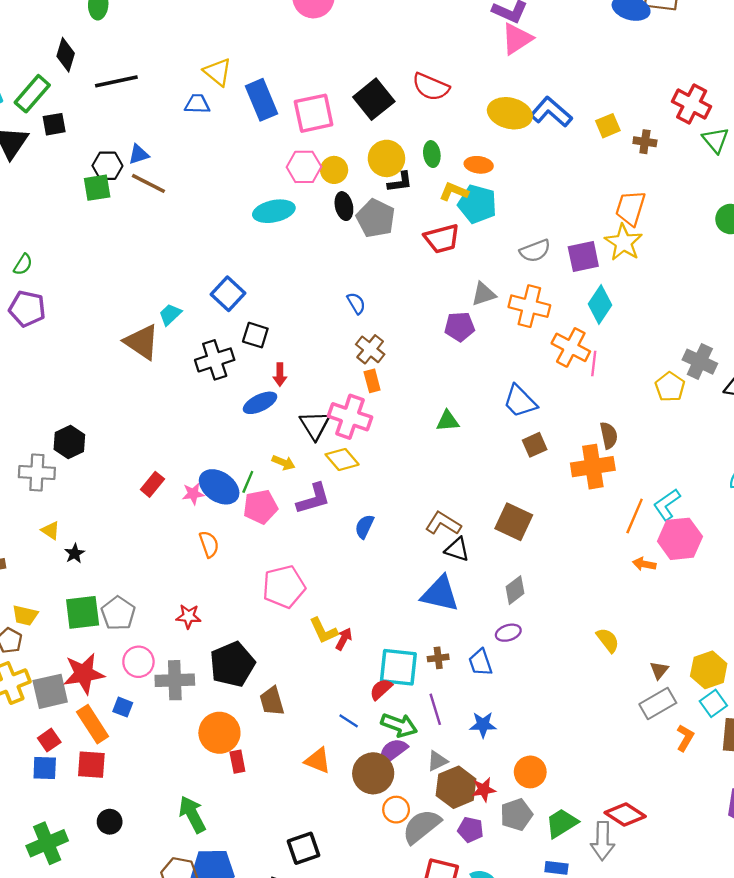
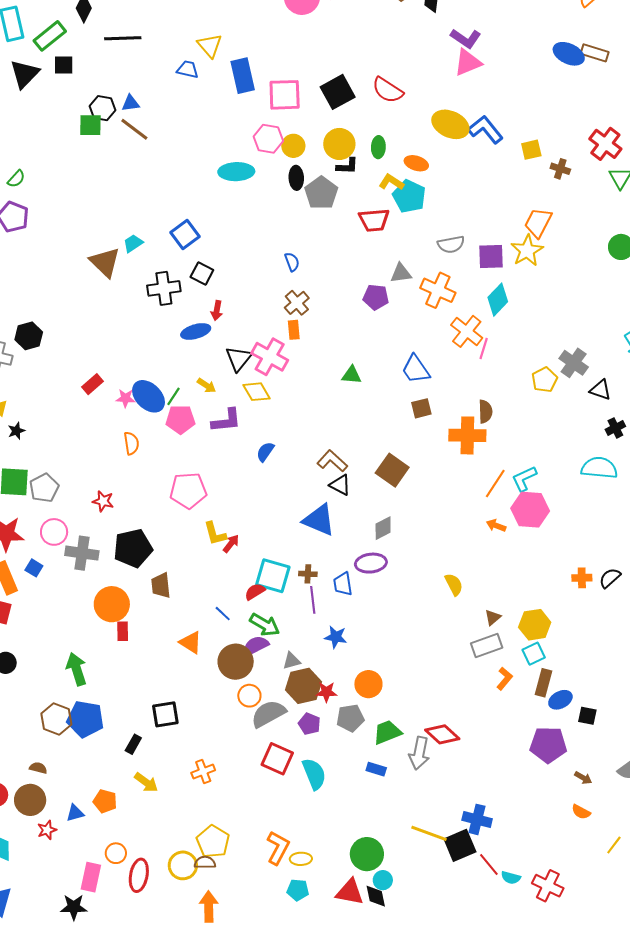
purple ellipse: (508, 633) -> (371, 563), size x1.4
purple line: (435, 709) -> (313, 600), moved

